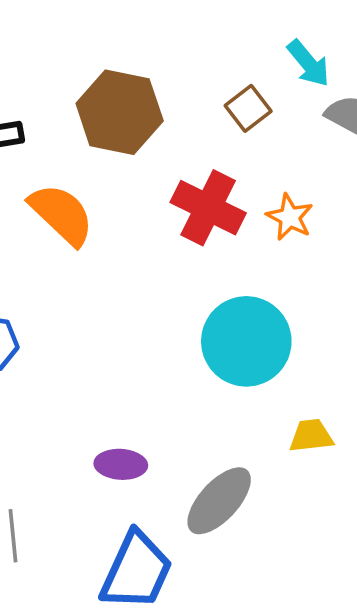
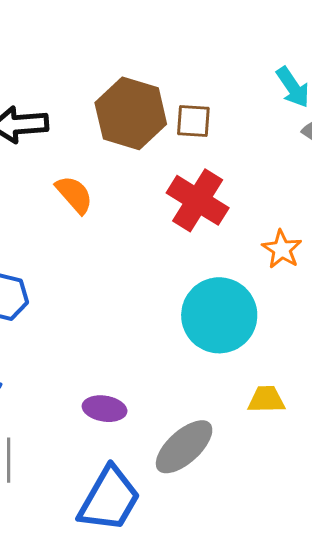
brown square: (248, 108) -> (193, 121), moved, turned 36
orange semicircle: (62, 214) -> (74, 195), size x0.7
orange star: (290, 217) -> (282, 249), moved

